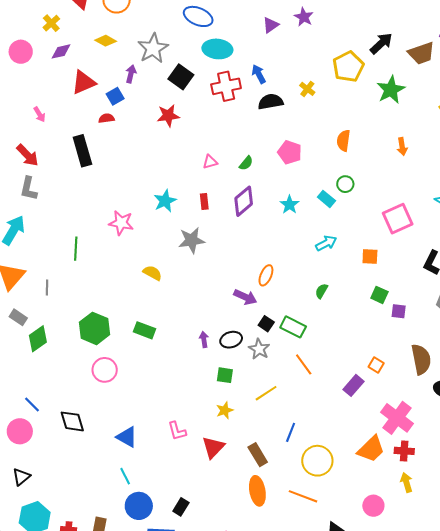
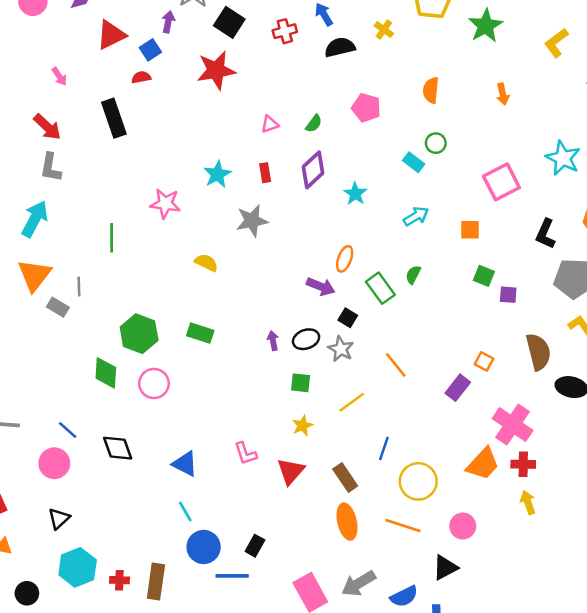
red cross: (226, 86) -> (285, 31), size x0.7
red star: (168, 116) -> (216, 70), size x1.4
cyan star: (289, 205) -> (355, 194), moved
gray rectangle: (18, 317) -> (58, 307), moved
green rectangle: (293, 327) -> (380, 288), moved, turned 30
green diamond: (38, 339) -> (106, 373), moved, turned -48
pink circle: (373, 506) -> (463, 526), moved

